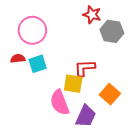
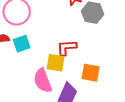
orange square: (110, 94) -> (91, 73), turned -30

